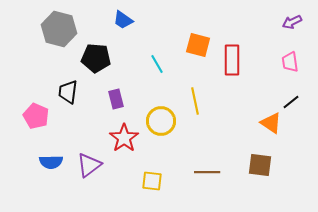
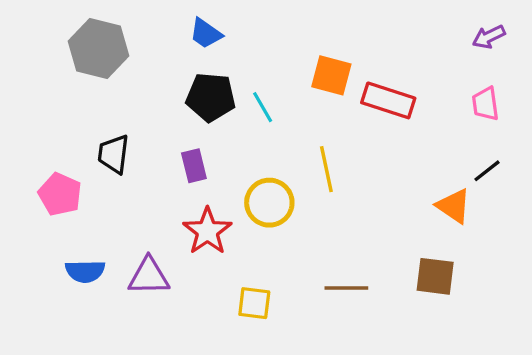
black pentagon: (96, 58) -> (211, 97), moved
red rectangle: (232, 60) -> (388, 100), turned -72
purple triangle: (89, 165) -> (149, 276), turned 36

